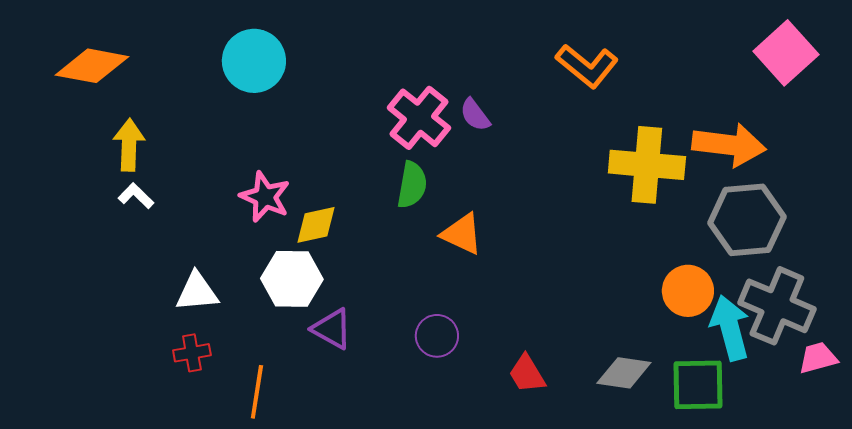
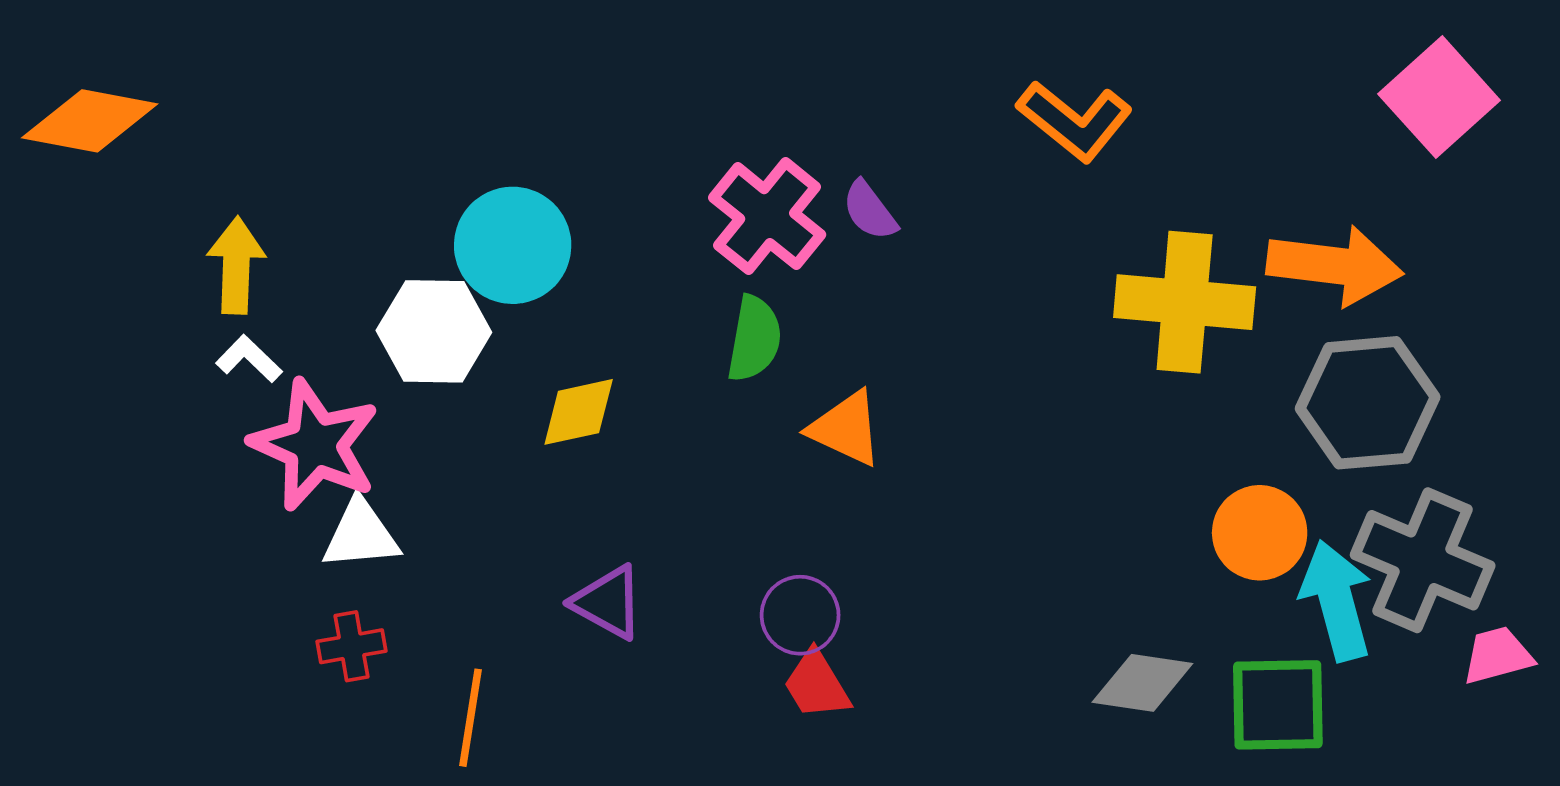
cyan circle: (254, 61) -> (513, 245), moved
orange diamond: (92, 66) -> (90, 121), moved
pink star: (265, 197) -> (315, 445), moved, size x1.4
white hexagon: (292, 279) -> (434, 331), moved
red trapezoid: (527, 374) -> (817, 685), moved

